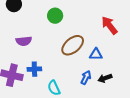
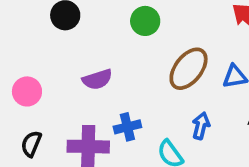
blue arrow: (86, 78) -> (201, 126), moved

